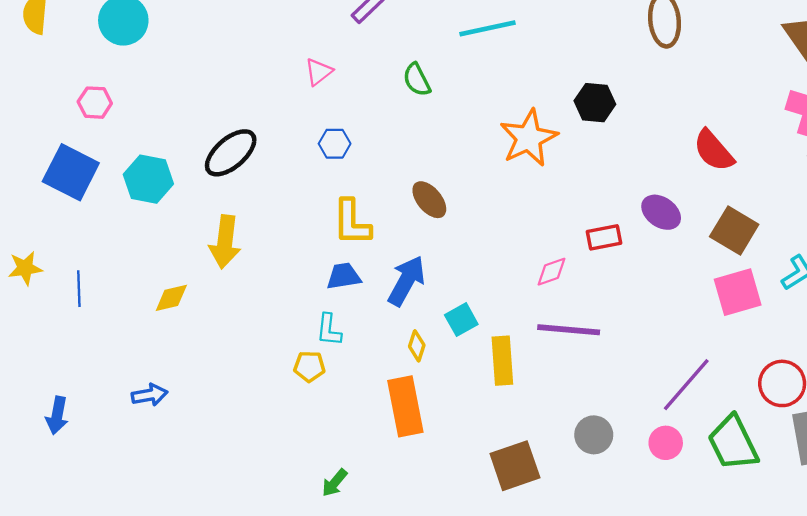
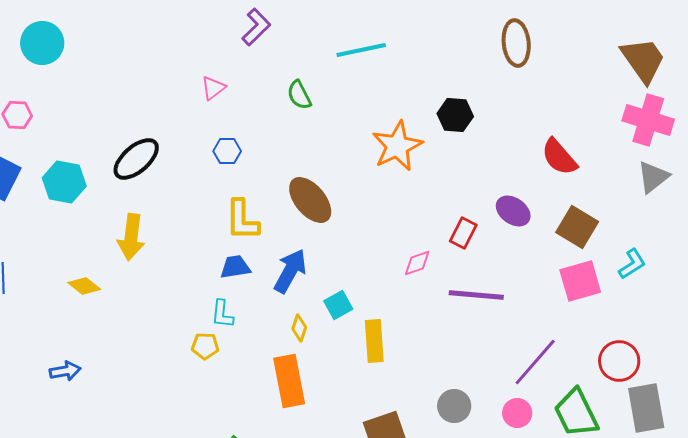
brown ellipse: (429, 200) -> (310, 200), size x1.4
red rectangle: (604, 237) -> (463, 233), turned -52
yellow diamond: (171, 298) -> (84, 286), turned 52
purple line: (569, 330) -> (476, 295), moved

